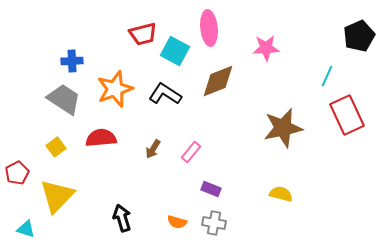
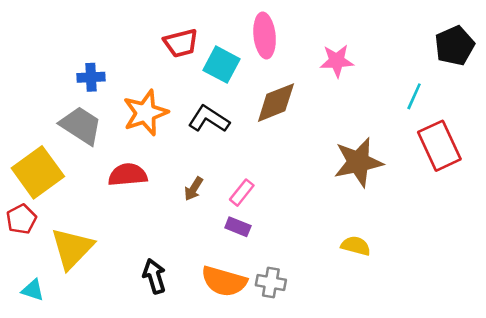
yellow square: (56, 147) -> (38, 172), moved, size x2.0
purple rectangle: (211, 189) -> (238, 227), moved
orange semicircle: (177, 222) -> (224, 281), size x1.8

